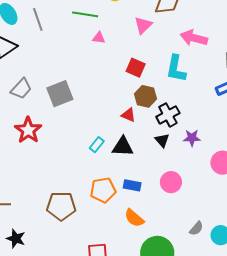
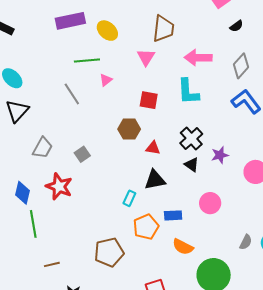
gray line: (38, 19) -> (72, 94), moved
pink triangle: (99, 38) -> (106, 80), turned -32
gray square: (60, 94) -> (82, 154), moved, size x0.6
brown hexagon: (146, 96) -> (129, 129), moved
cyan rectangle: (97, 145) -> (129, 198), moved

